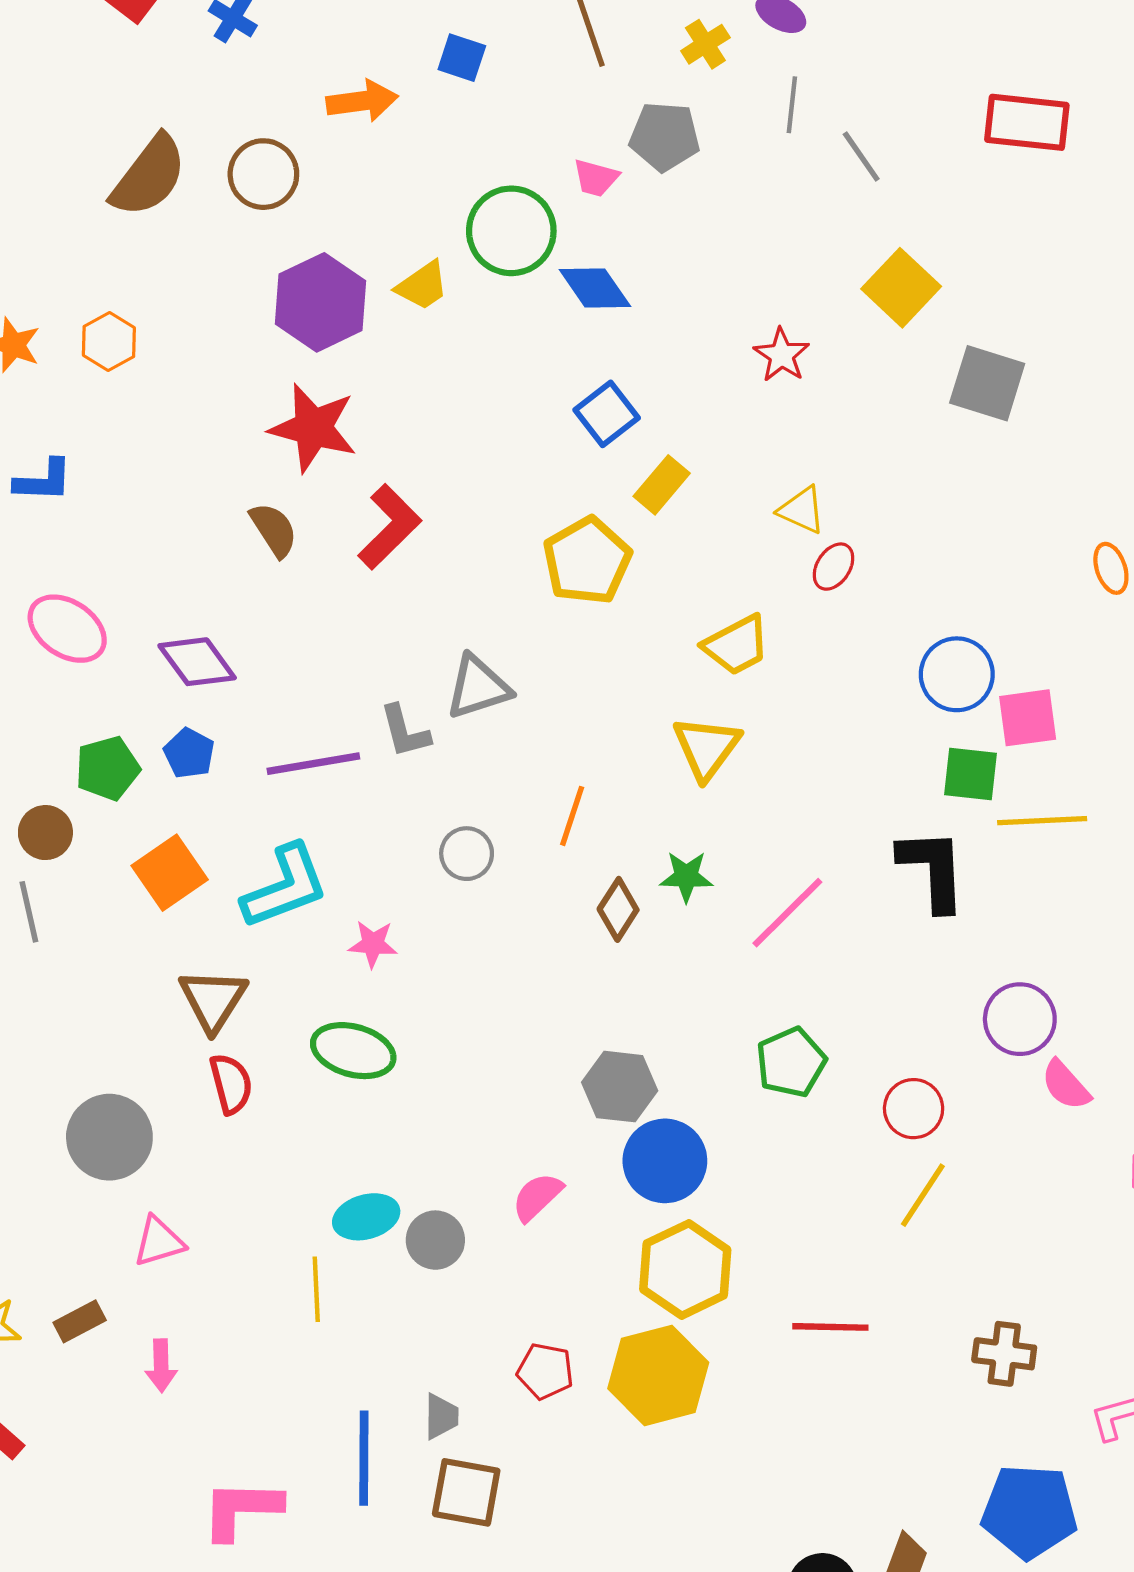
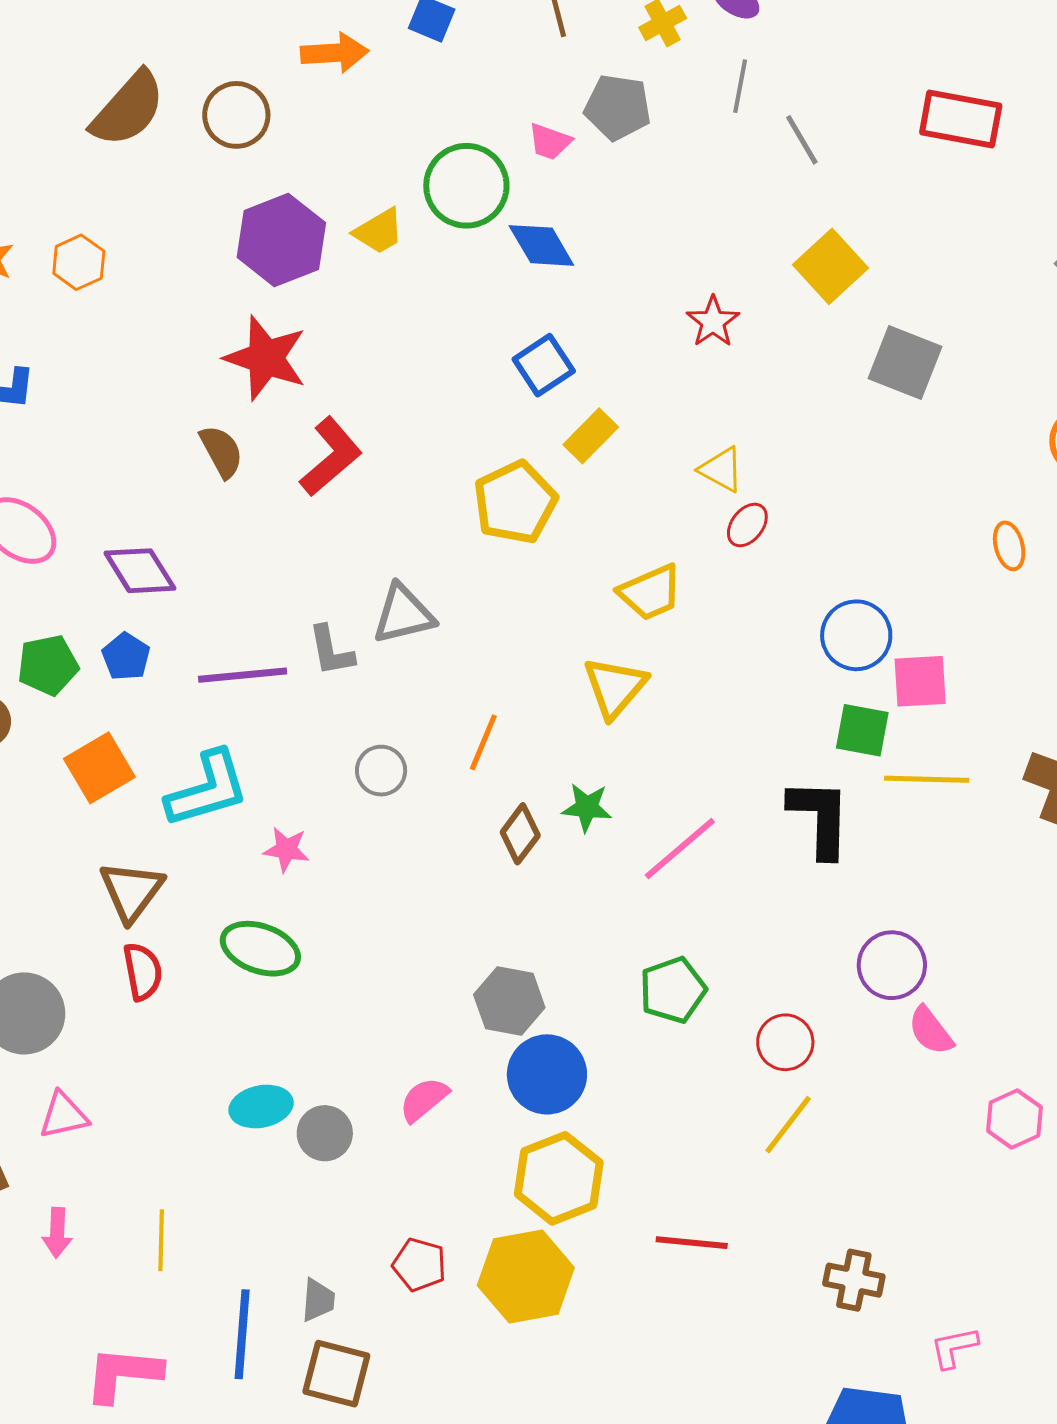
yellow line: (316, 1289) -> (161, 1240), moved

